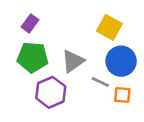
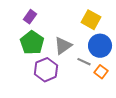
green pentagon: (33, 57) -> (32, 43), turned 30
orange square: (122, 95) -> (101, 72), turned 32

